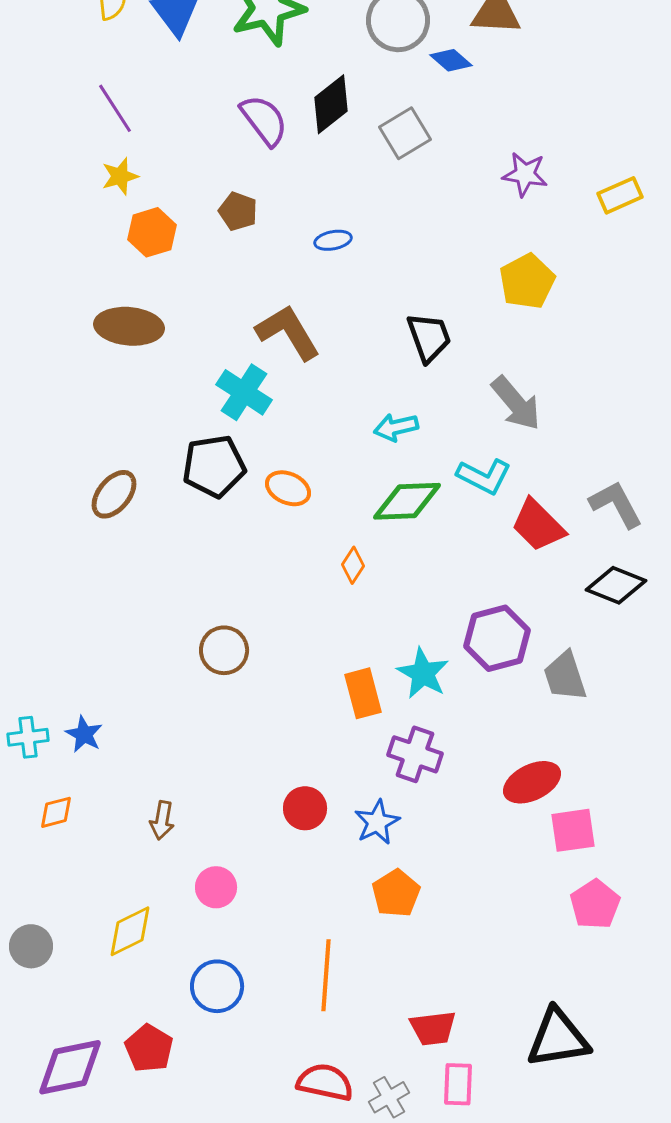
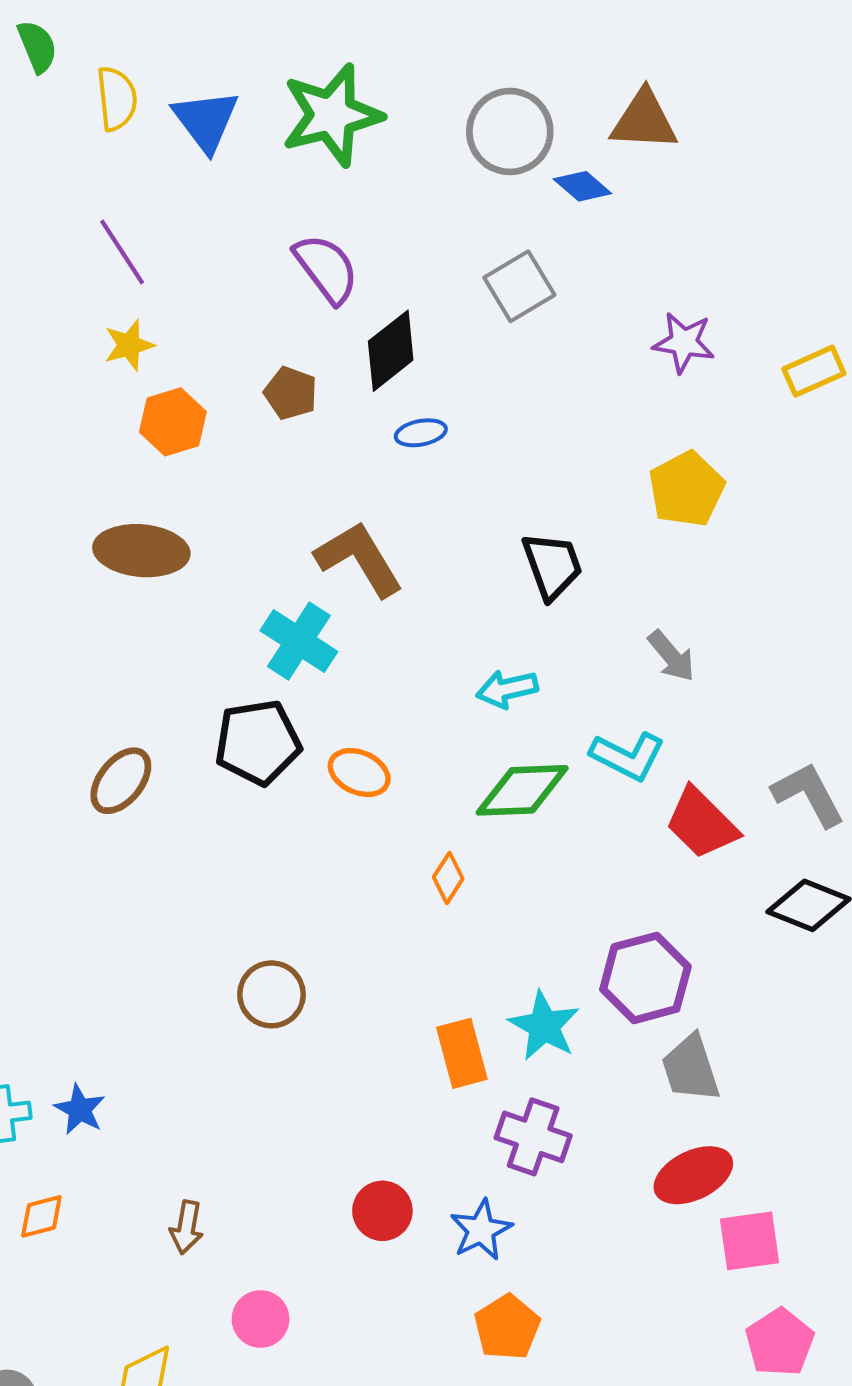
black diamond: (331, 104) -> (391, 351), moved
gray arrow: (516, 403) -> (671, 656), size x0.7
gray trapezoid: (565, 676) -> (691, 1068), moved

